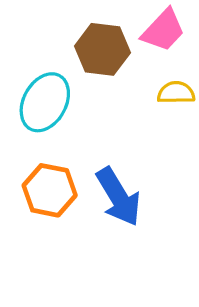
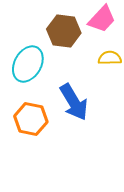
blue arrow: (118, 197) -> (74, 102), moved

